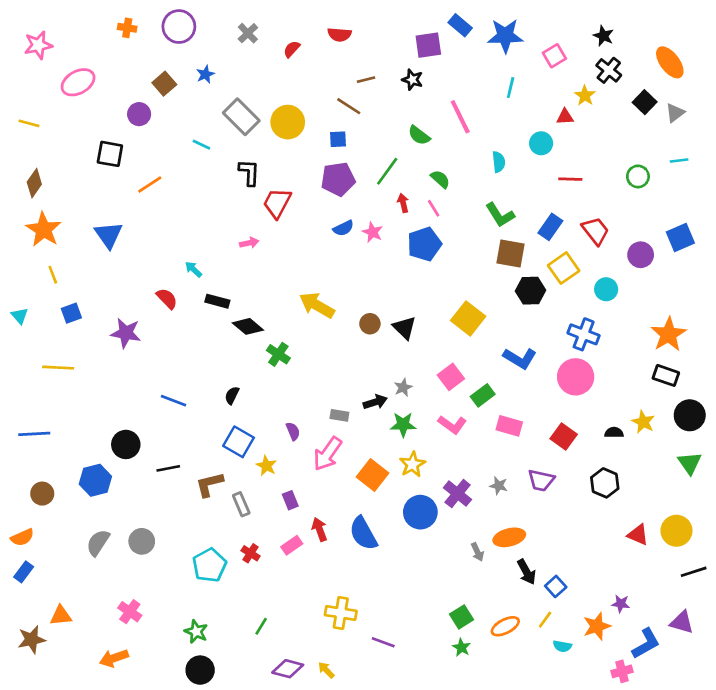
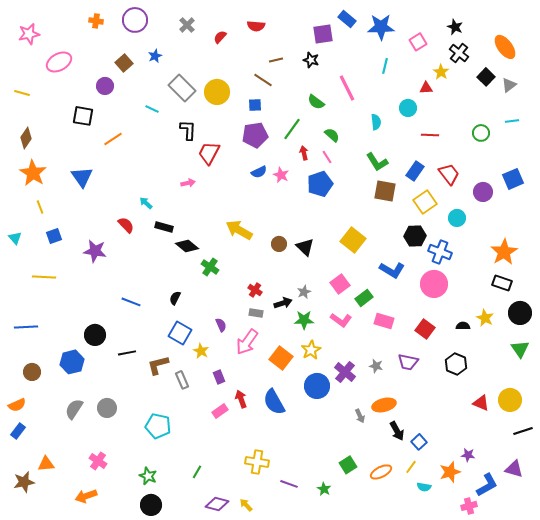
black hexagon: (530, 291) -> (415, 236), moved
red cross: (251, 553) -> (255, 290), moved
cyan pentagon: (209, 565) -> (158, 426), turned -30
green star: (461, 647) -> (324, 489), moved

